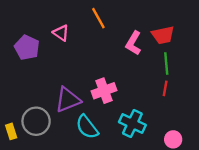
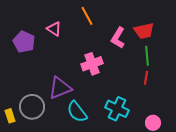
pink cross: (104, 91) -> (92, 64), moved

